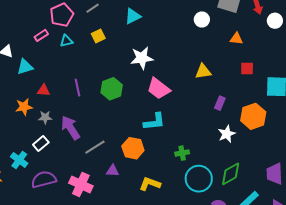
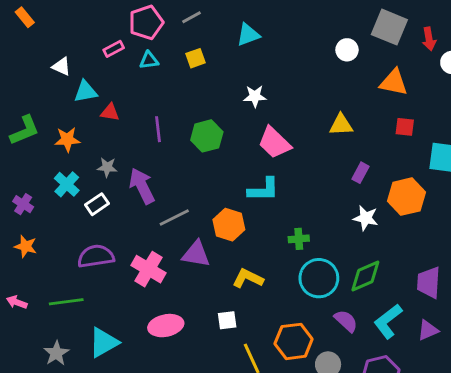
orange triangle: (236, 39) -> (394, 82), size x1.5
white star: (142, 58) -> (255, 96), size x0.7
red triangle: (44, 90) -> (110, 112), moved
orange star: (24, 107) -> (67, 139), moved
white star: (227, 134) -> (366, 218), turned 30
cyan cross: (19, 160) -> (67, 184), moved
purple triangle: (113, 171) -> (196, 254), size x1.5

